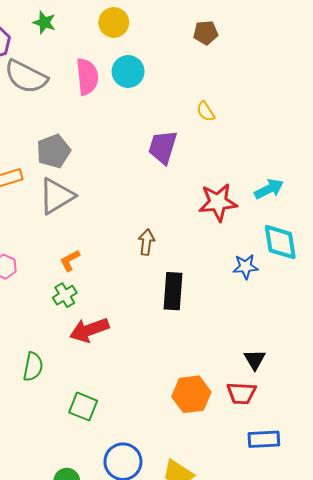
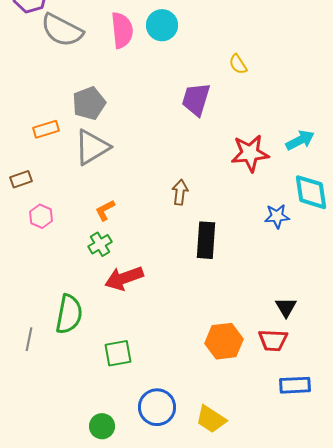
green semicircle: (33, 367) -> (69, 314), size x1.4
green square: (83, 407) -> (118, 353), turned -32

